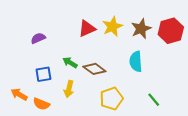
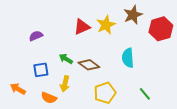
brown star: (141, 29) -> (133, 15), moved
orange semicircle: (41, 104) -> (49, 98), moved

